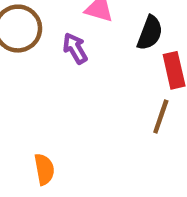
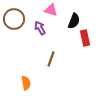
brown line: (161, 116) -> (51, 59), moved

